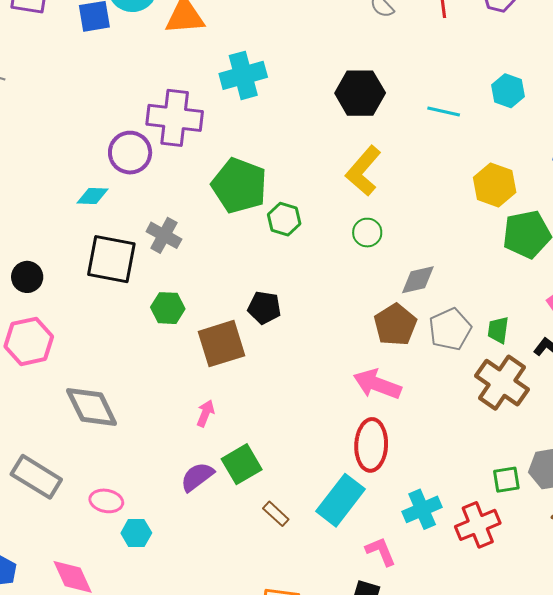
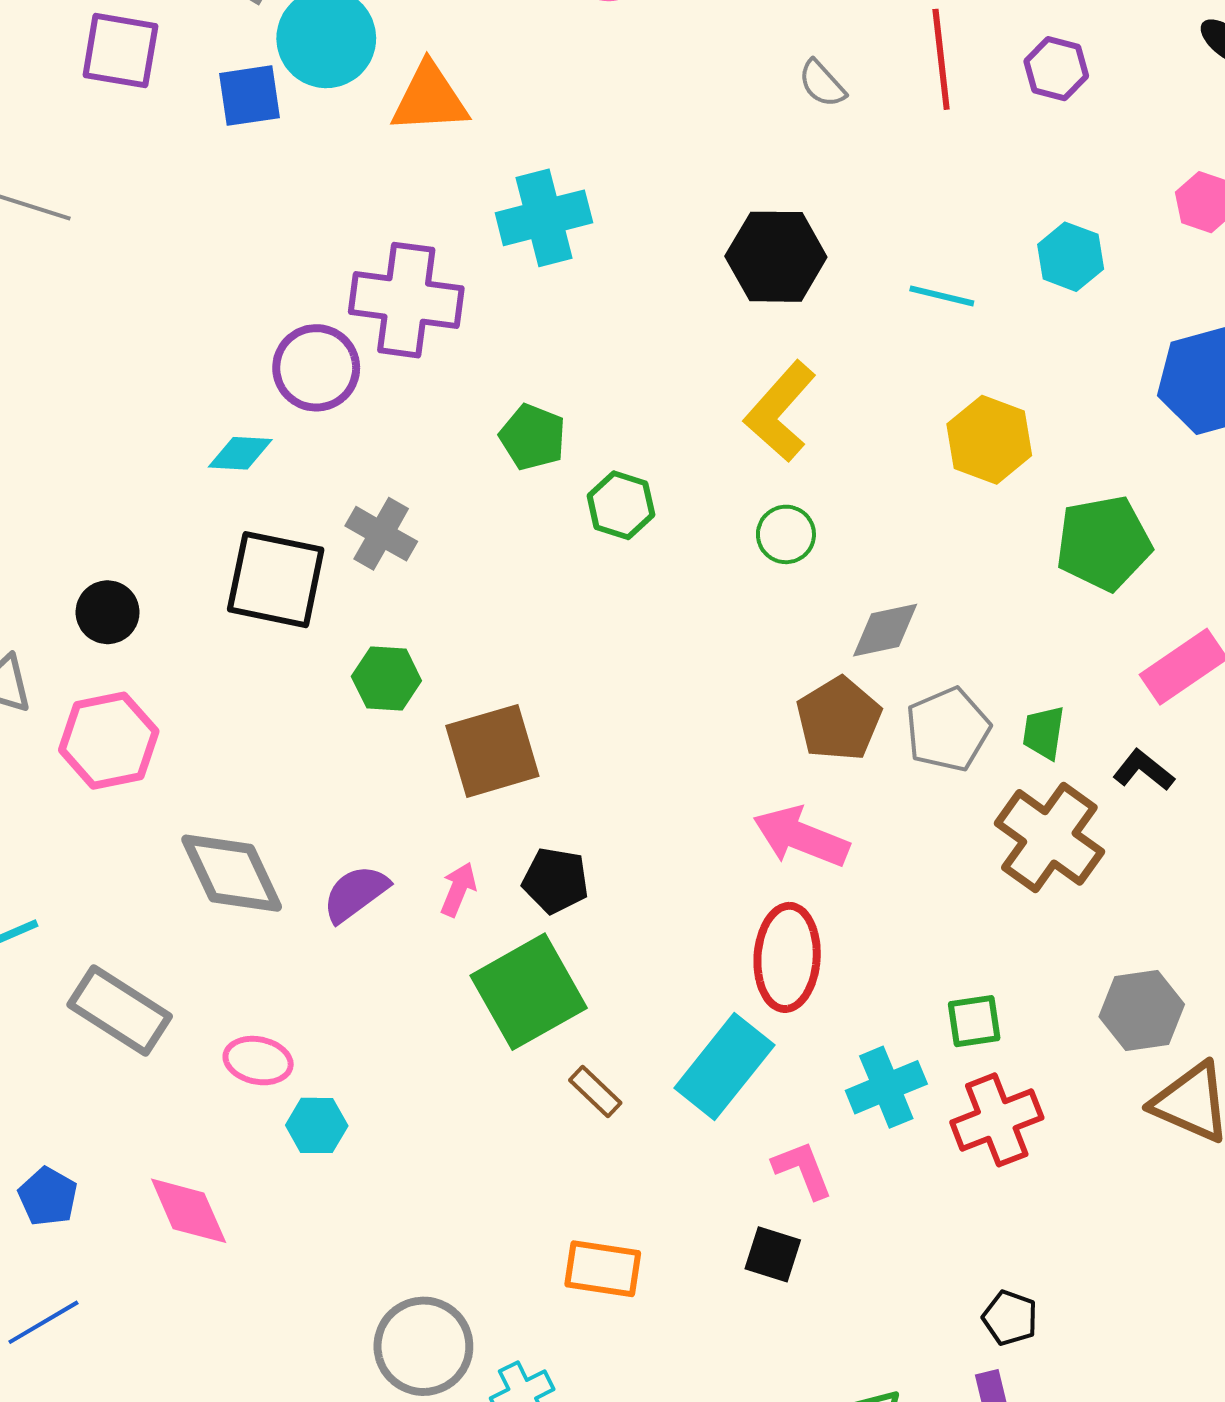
yellow hexagon: (495, 185) -> (989, 440), moved
green pentagon: (239, 186) -> (533, 437), size x0.6
black pentagon: (264, 308) -> (555, 881), moved
green square: (242, 464) -> (529, 992), size x1.4
purple semicircle: (197, 477) -> (356, 893), moved
green square: (506, 480) -> (974, 1021), moved

